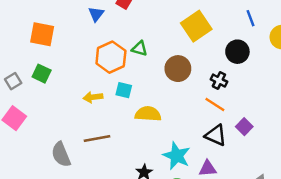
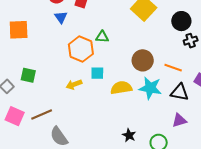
orange square: (42, 34) -> (19, 30), moved
brown circle: (178, 69) -> (143, 60), moved
black cross: (219, 80) -> (191, 41), moved, turned -32
brown line: (97, 138) -> (42, 114), moved
cyan star: (177, 156) -> (150, 88), moved

